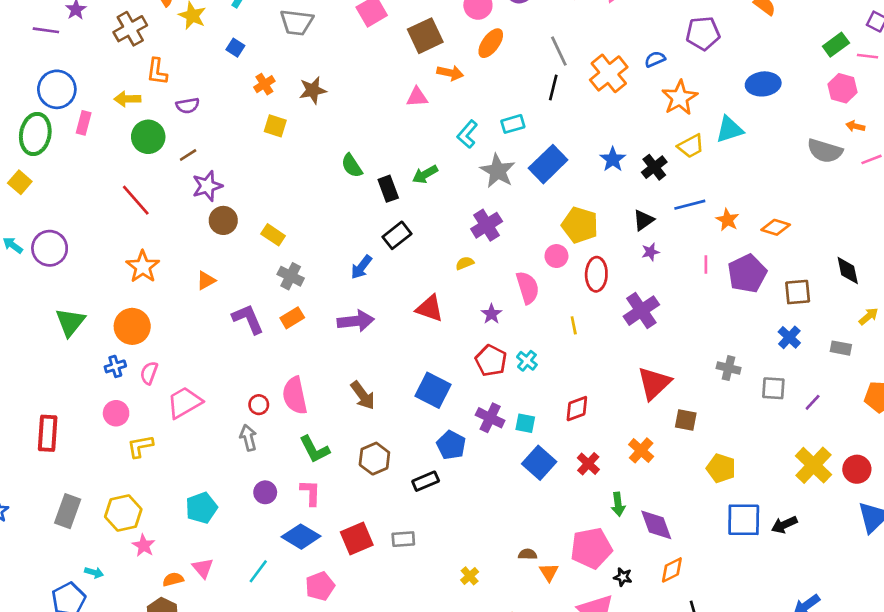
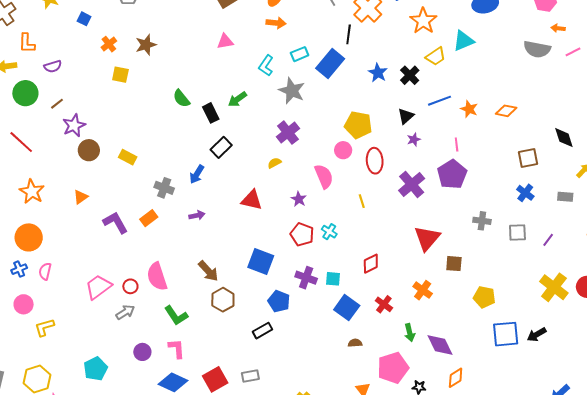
orange arrow: (450, 73) -> (276, 23), moved
black line: (553, 87) -> (349, 34), moved
blue rectangle: (548, 164) -> (330, 63), moved
purple pentagon: (747, 274) -> (452, 174), moved
gray cross: (291, 276) -> (164, 188), moved
purple arrow: (356, 321) -> (197, 215), size x0.6
pink trapezoid: (184, 402) -> (98, 287), moved
gray arrow: (248, 438) -> (125, 312), turned 78
brown hexagon: (374, 459) -> (223, 300), moved
brown semicircle: (528, 554) -> (355, 343), moved

